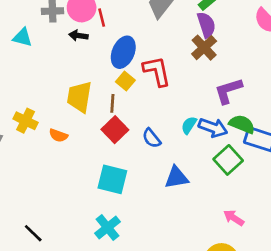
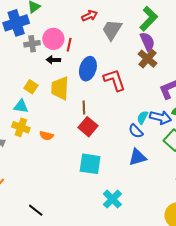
red line: (102, 18) -> (69, 45), turned 32
cyan triangle: (22, 37) -> (21, 106), moved
yellow square: (125, 81) -> (31, 87), moved
yellow trapezoid: (79, 97) -> (60, 88), moved
blue semicircle: (152, 138) -> (136, 131), moved
cyan cross: (107, 227) -> (112, 199), moved

